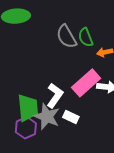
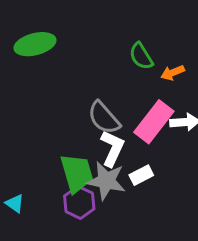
gray semicircle: (67, 37) -> (104, 118), moved
white rectangle: (71, 117) -> (141, 175), turned -42

